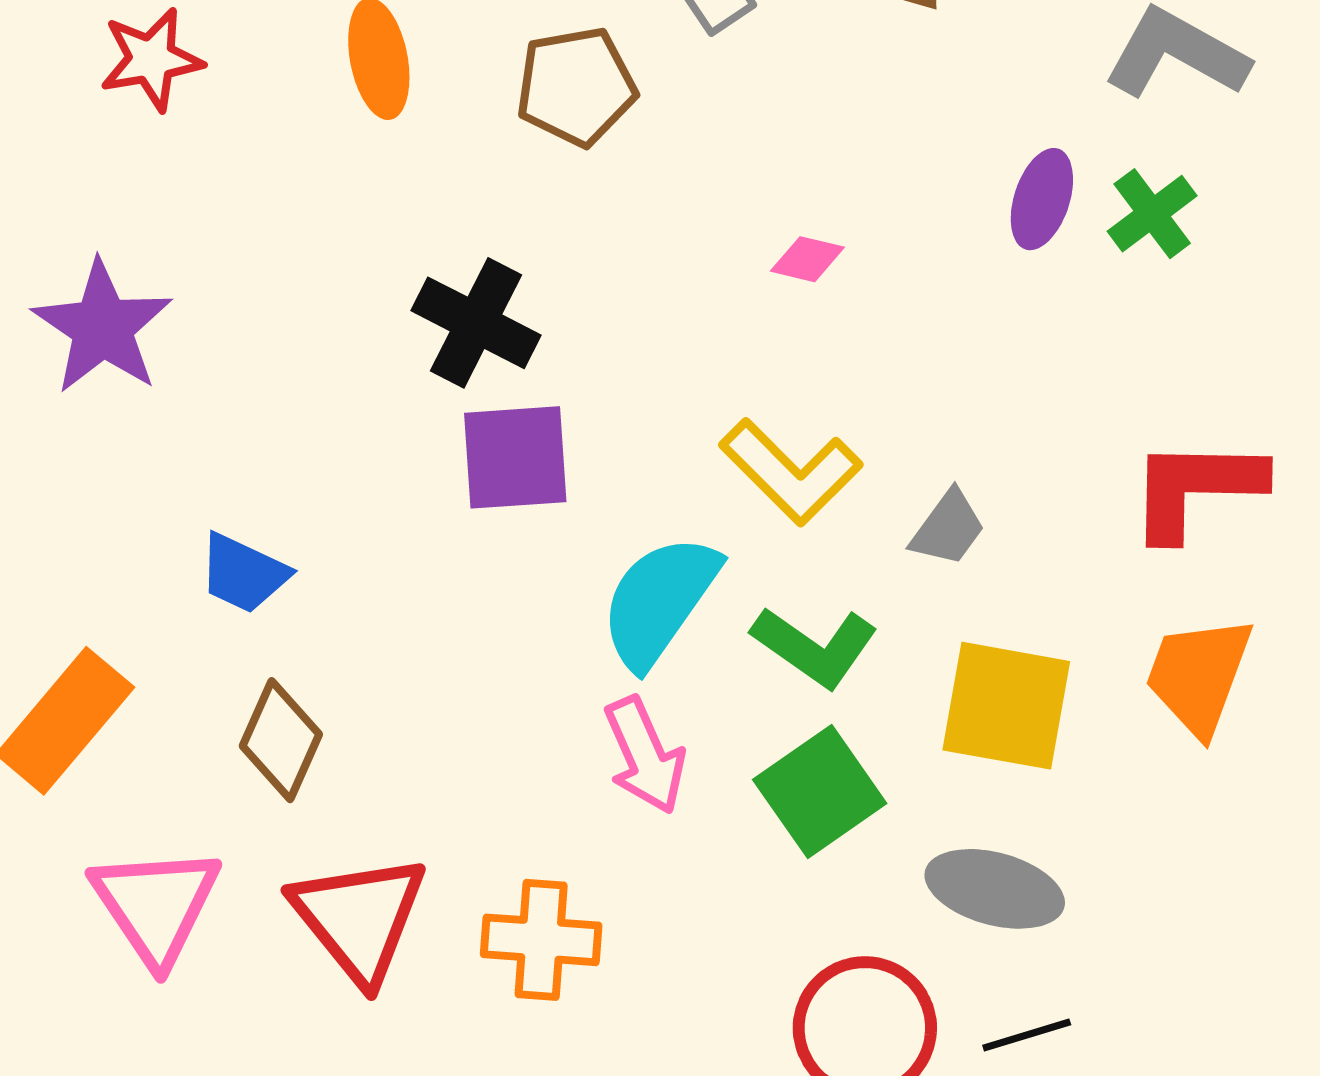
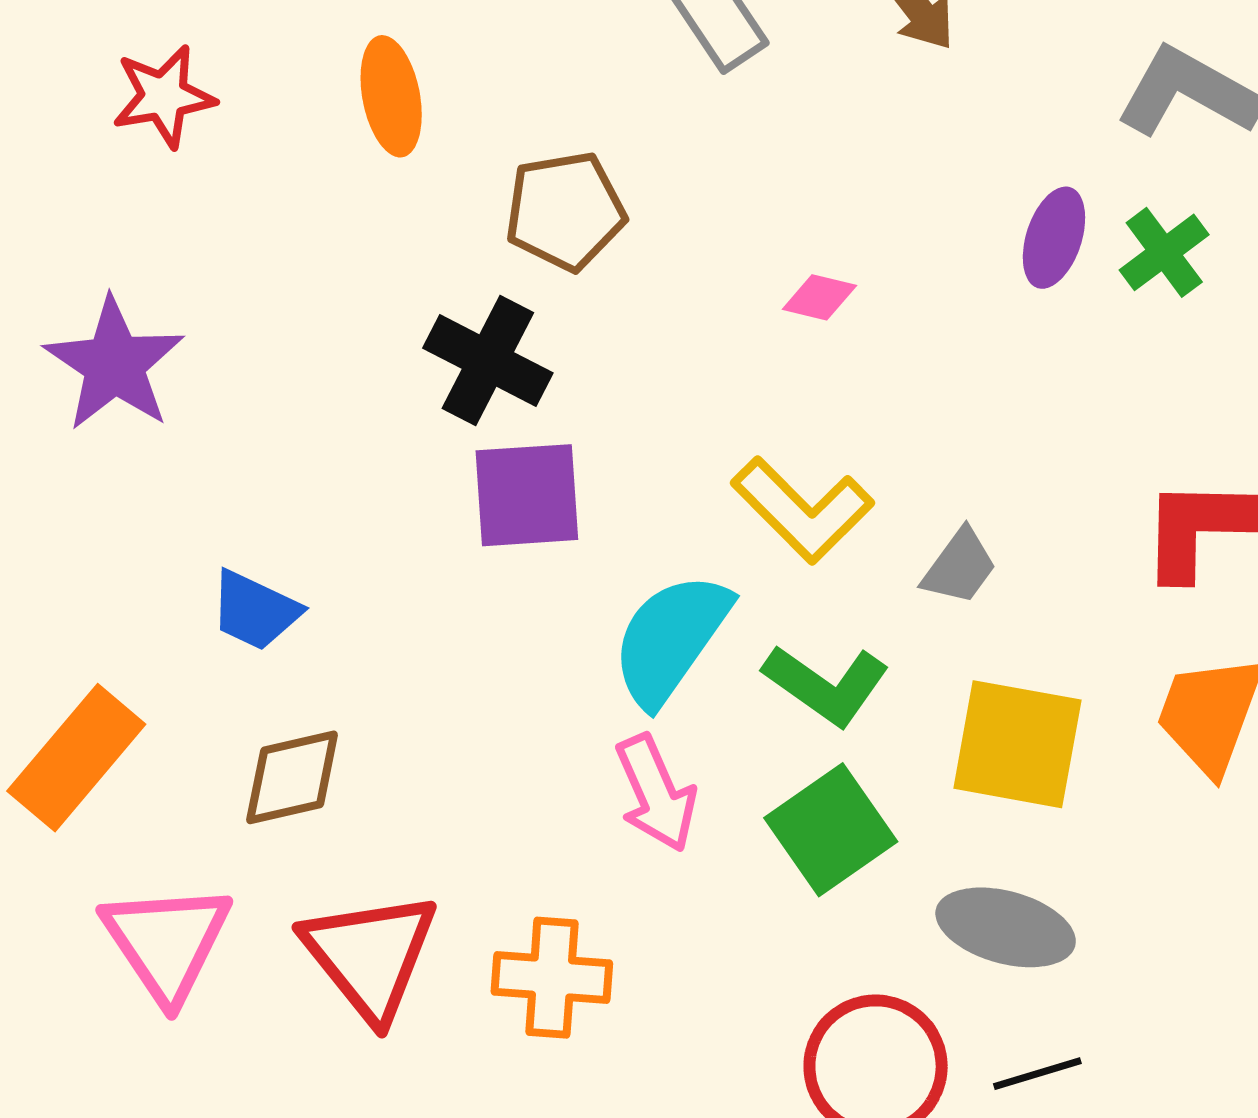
brown pentagon: (576, 86) -> (565, 211), moved
brown diamond: (281, 740) -> (292, 777), turned 53

